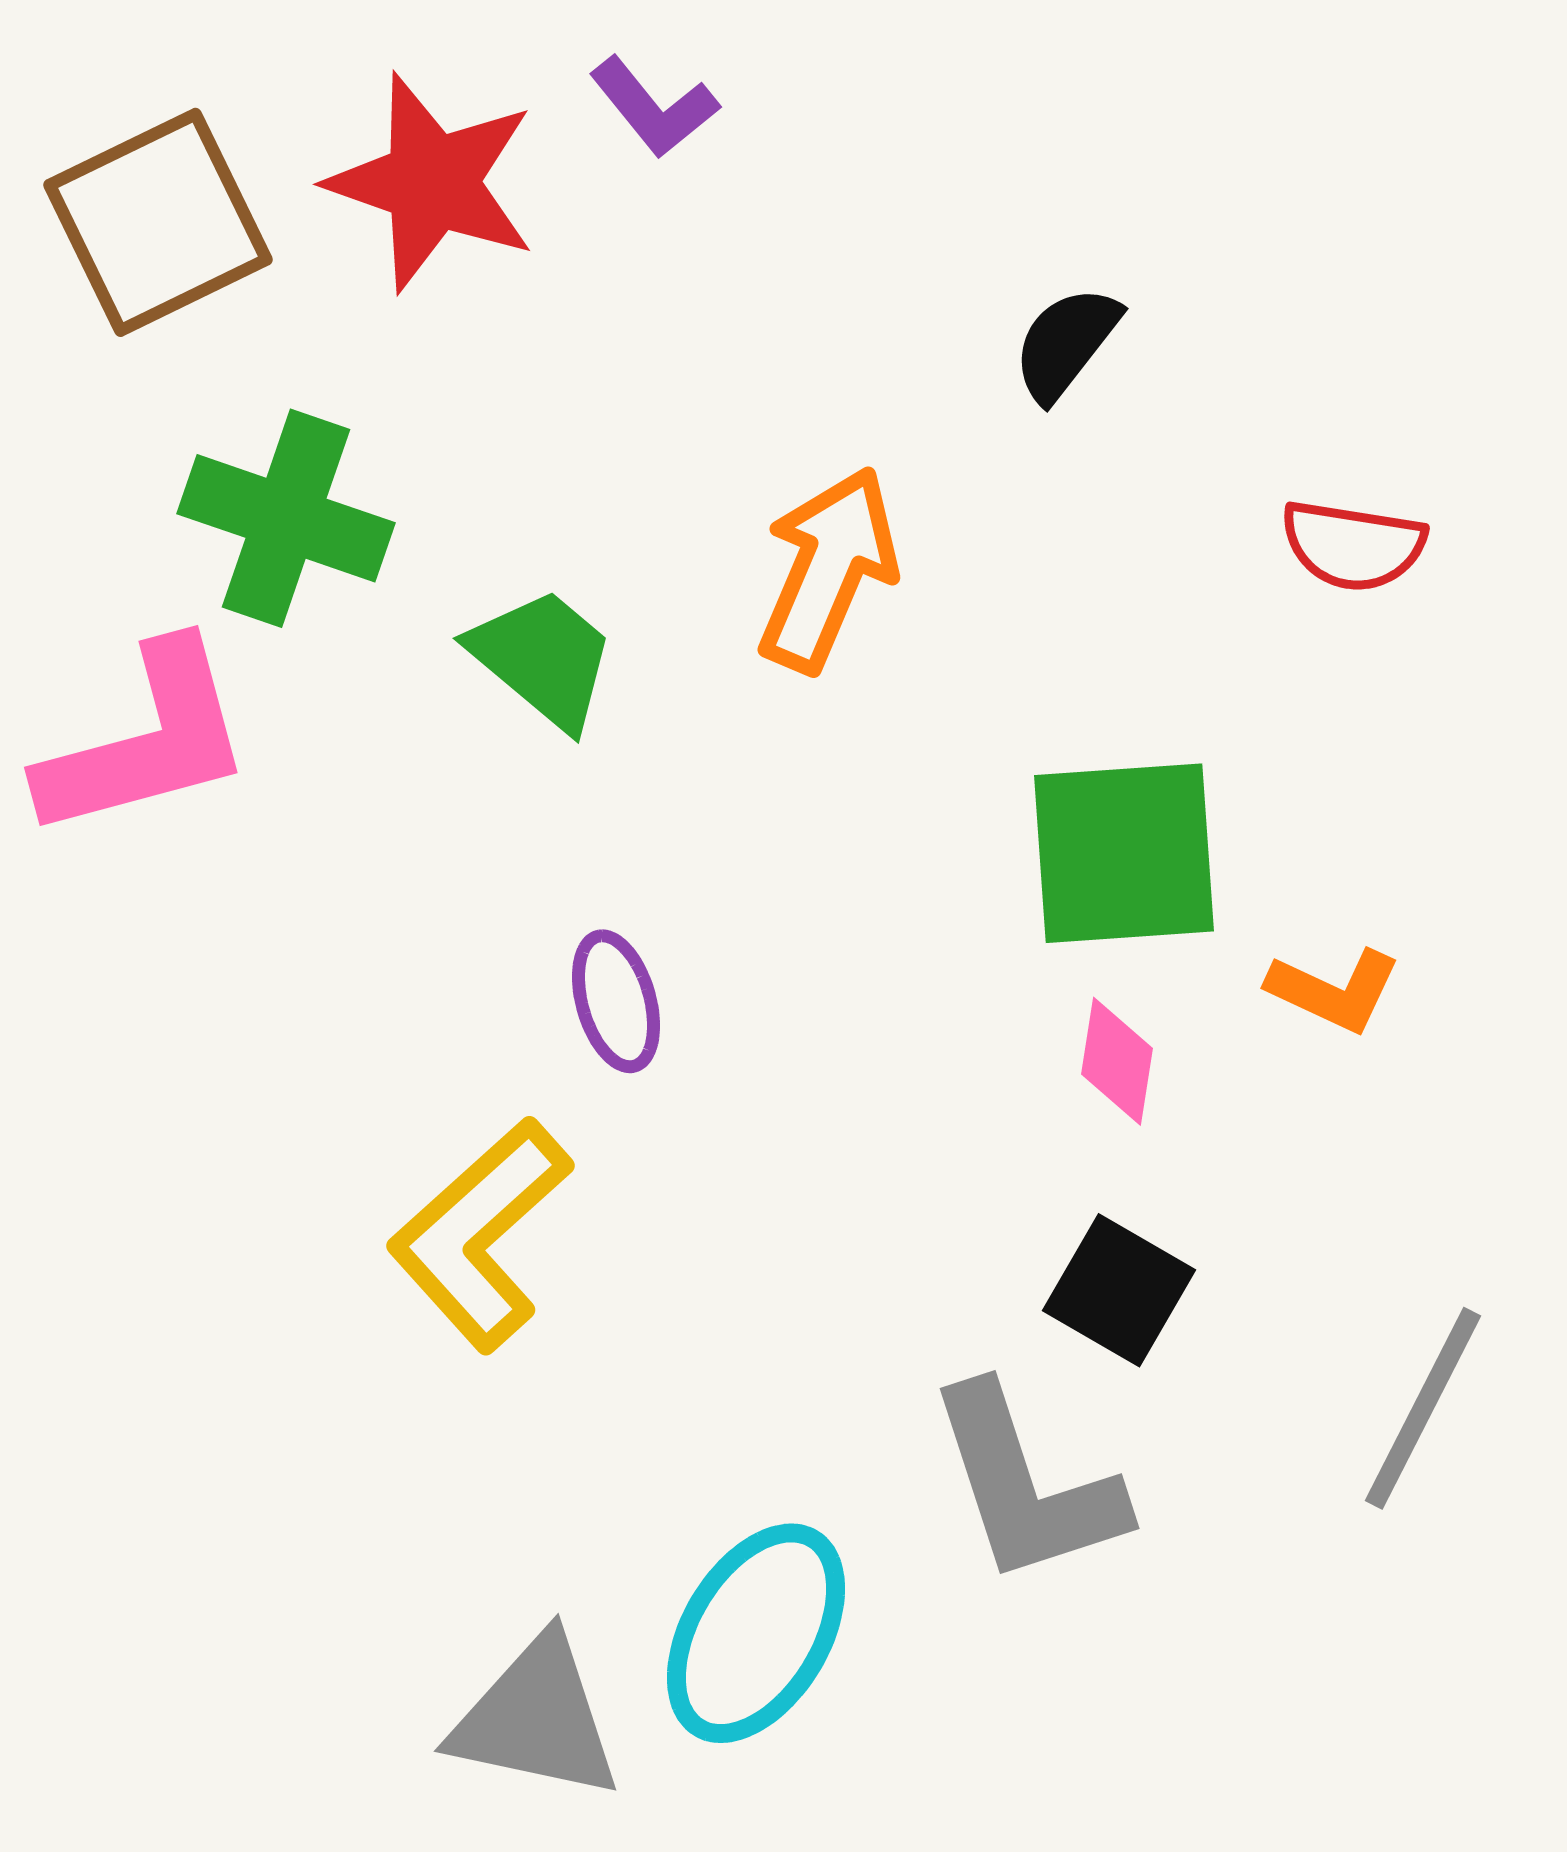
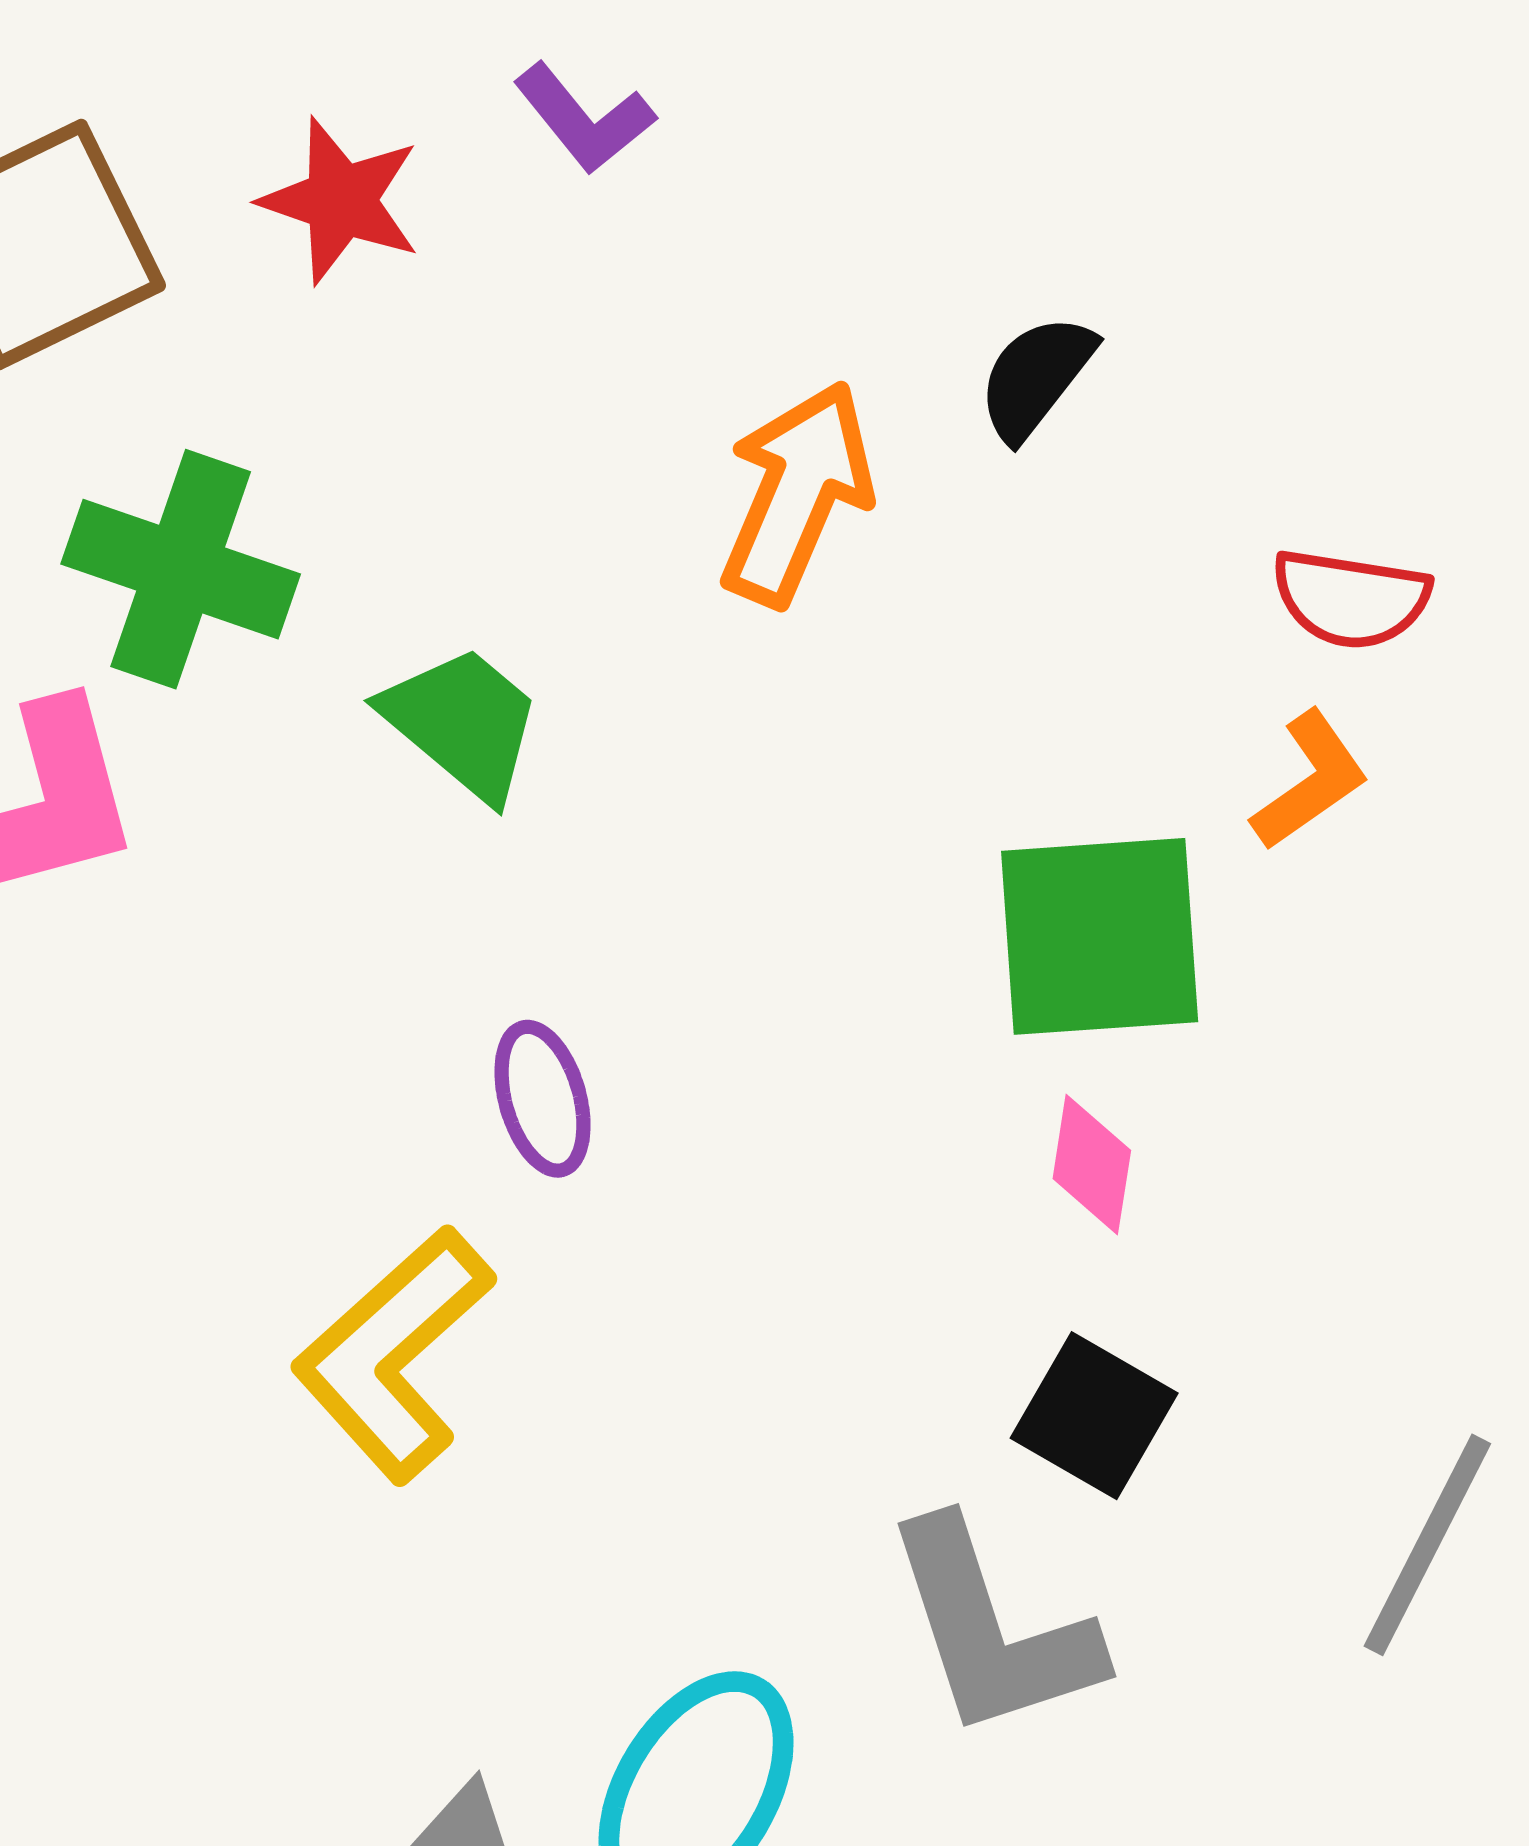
red star: (432, 182) -> (341, 201), size x0.7
orange arrow: (828, 569) -> (797, 493), moved
orange L-shape: (1334, 990) -> (1310, 781), moved, turned -60

